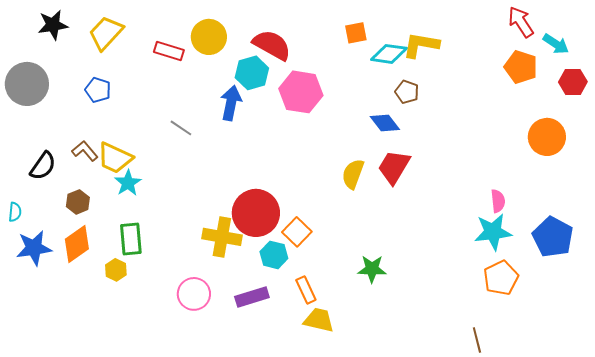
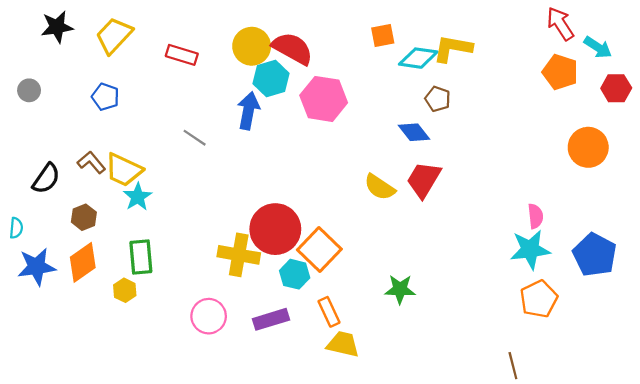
yellow circle: (209, 37) -> (252, 46), moved
gray circle: (27, 84) -> (29, 90), size x0.5
yellow semicircle: (353, 174) -> (380, 187), turned -76
orange square: (297, 232) -> (319, 249), size x1.4

